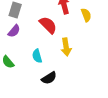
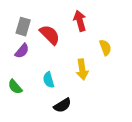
yellow semicircle: (86, 15) -> (105, 47), moved
red semicircle: (48, 25) -> (50, 35), moved

